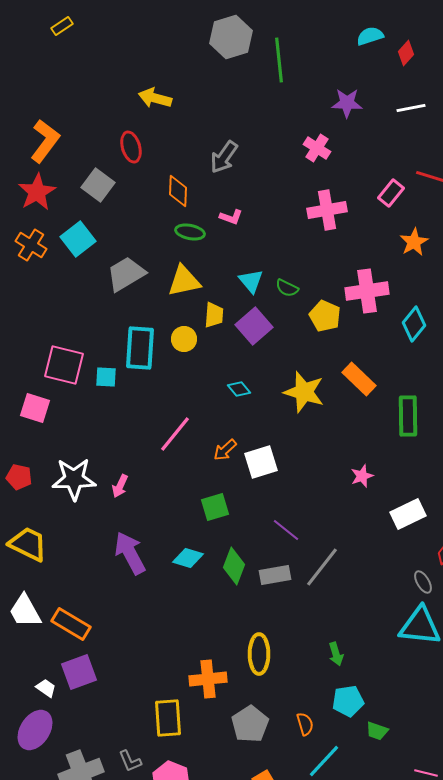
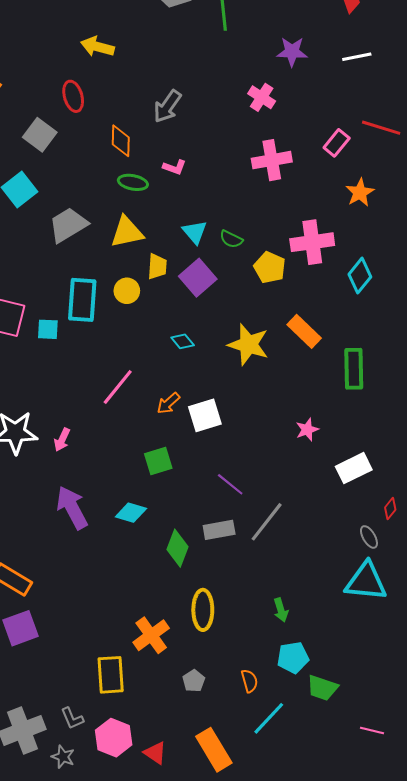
green diamond: (234, 566) -> (177, 548), moved
orange cross: (208, 679) -> (151, 635), turned -30
gray pentagon: (250, 724) -> (194, 681), size x0.6
green trapezoid: (377, 731) -> (322, 688), size x1.4

